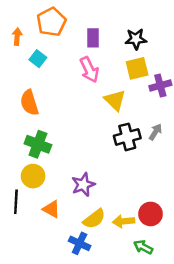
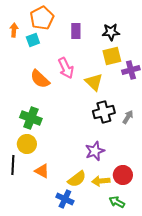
cyan square: (38, 59) -> (33, 40), moved, turned 32
pink arrow: (89, 70) -> (66, 68), moved
orange semicircle: (29, 103) -> (40, 79), moved, turned -30
gray arrow: (155, 132) -> (128, 117), moved
purple star: (83, 185) -> (95, 151), moved

